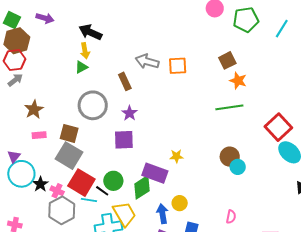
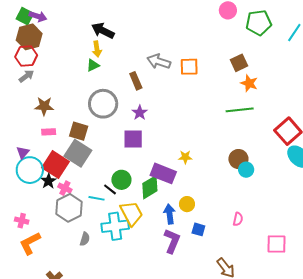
purple arrow: (45, 18) -> (38, 16), moved
brown star: (34, 109) -> (44, 106), turned 30
red square: (81, 183) -> (56, 165), moved

